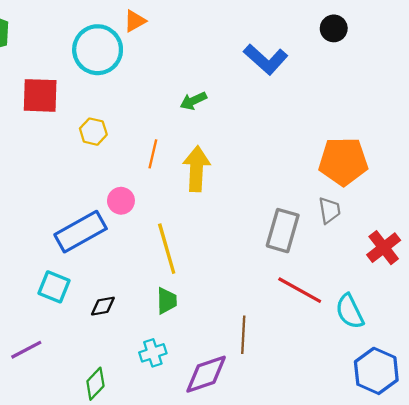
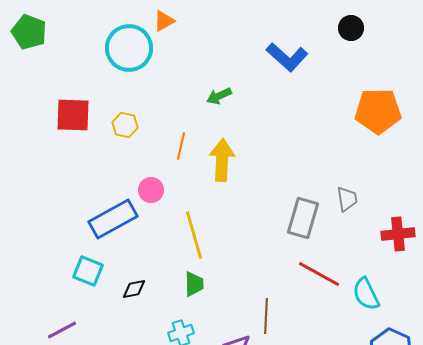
red square: (40, 95) -> (73, 115), moved
orange pentagon: (343, 161) -> (378, 111), moved
red cross: (384, 248) -> (398, 234), turned 32

